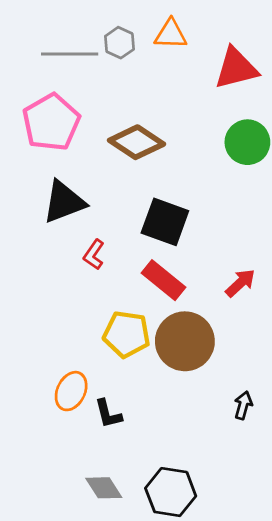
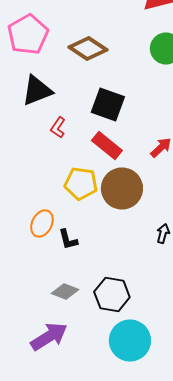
gray diamond: (104, 488) -> (65, 292), turned -36

